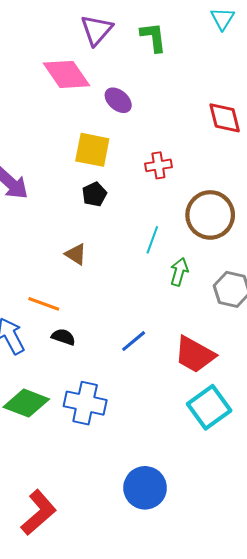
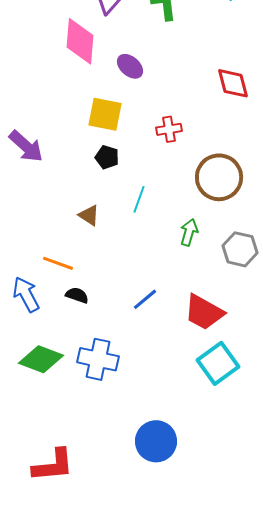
pink diamond: (66, 74) -> (80, 41), turned 39
black pentagon: (94, 194) -> (107, 157), turned -30
cyan line: (152, 240) -> (139, 199), moved
red L-shape: (39, 513) -> (53, 465), turned 36

